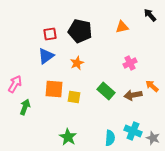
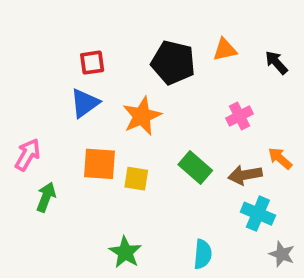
black arrow: (150, 15) -> (276, 63), moved
black pentagon: (80, 31) -> (173, 63), moved
orange star: (77, 63) -> (142, 116), size x1.5
cyan cross: (133, 131) -> (258, 214), moved

